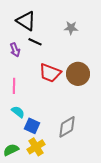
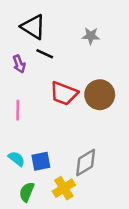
cyan semicircle: (18, 112) -> (17, 159), moved
blue square: (32, 126) -> (41, 161), turned -35
yellow cross: (36, 147) -> (64, 188), moved
green semicircle: (11, 150) -> (27, 192), moved, turned -42

